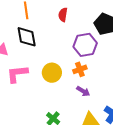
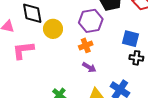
yellow circle: (52, 73) -> (53, 29), moved

